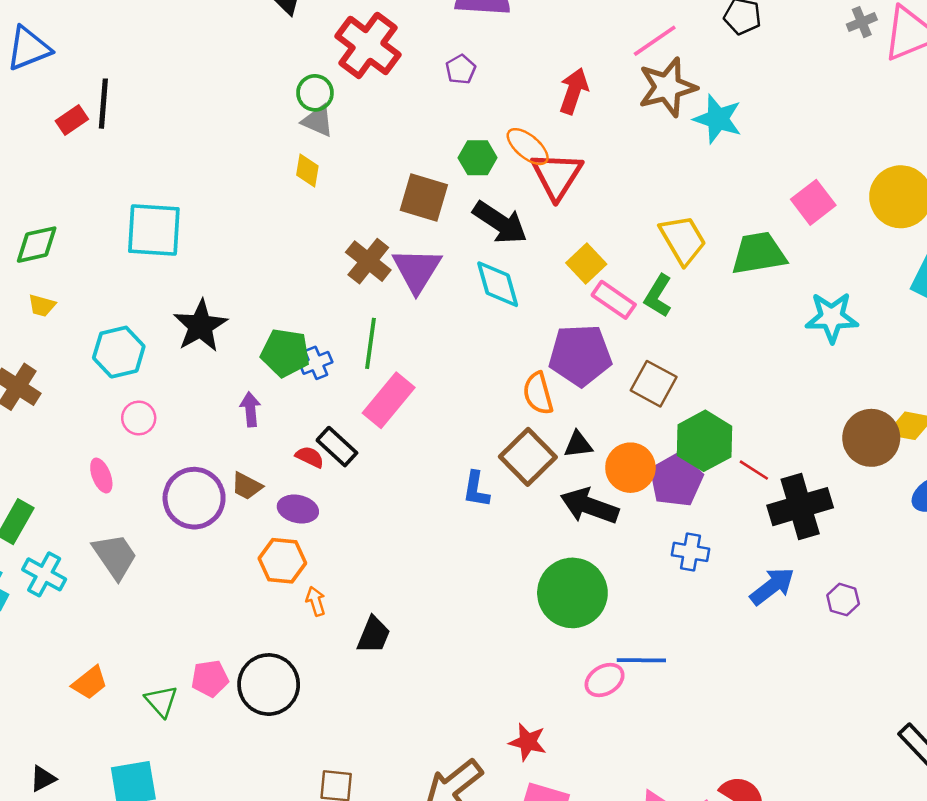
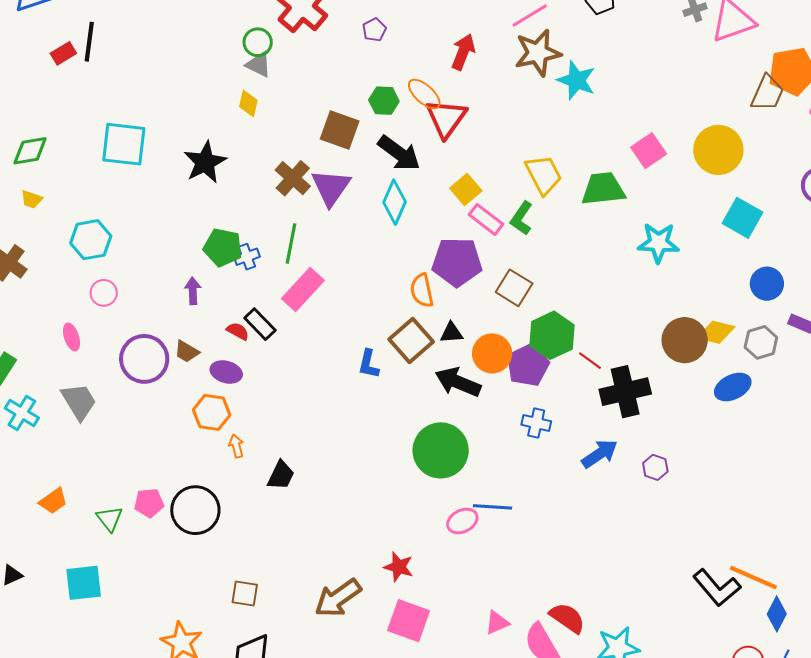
cyan diamond: (498, 284) -> (394, 202), turned 36
black star: (200, 326) -> (205, 162), moved

